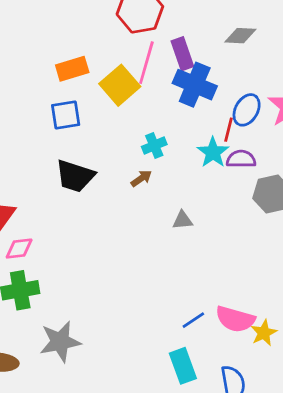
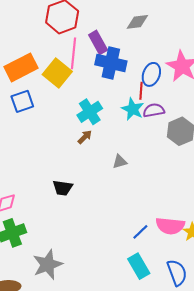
orange rectangle: (72, 69) -> (21, 67), size x1.4
cyan cross: (154, 145) -> (90, 112), size x1.4
black trapezoid: (75, 176) -> (63, 188), moved, size x0.7

